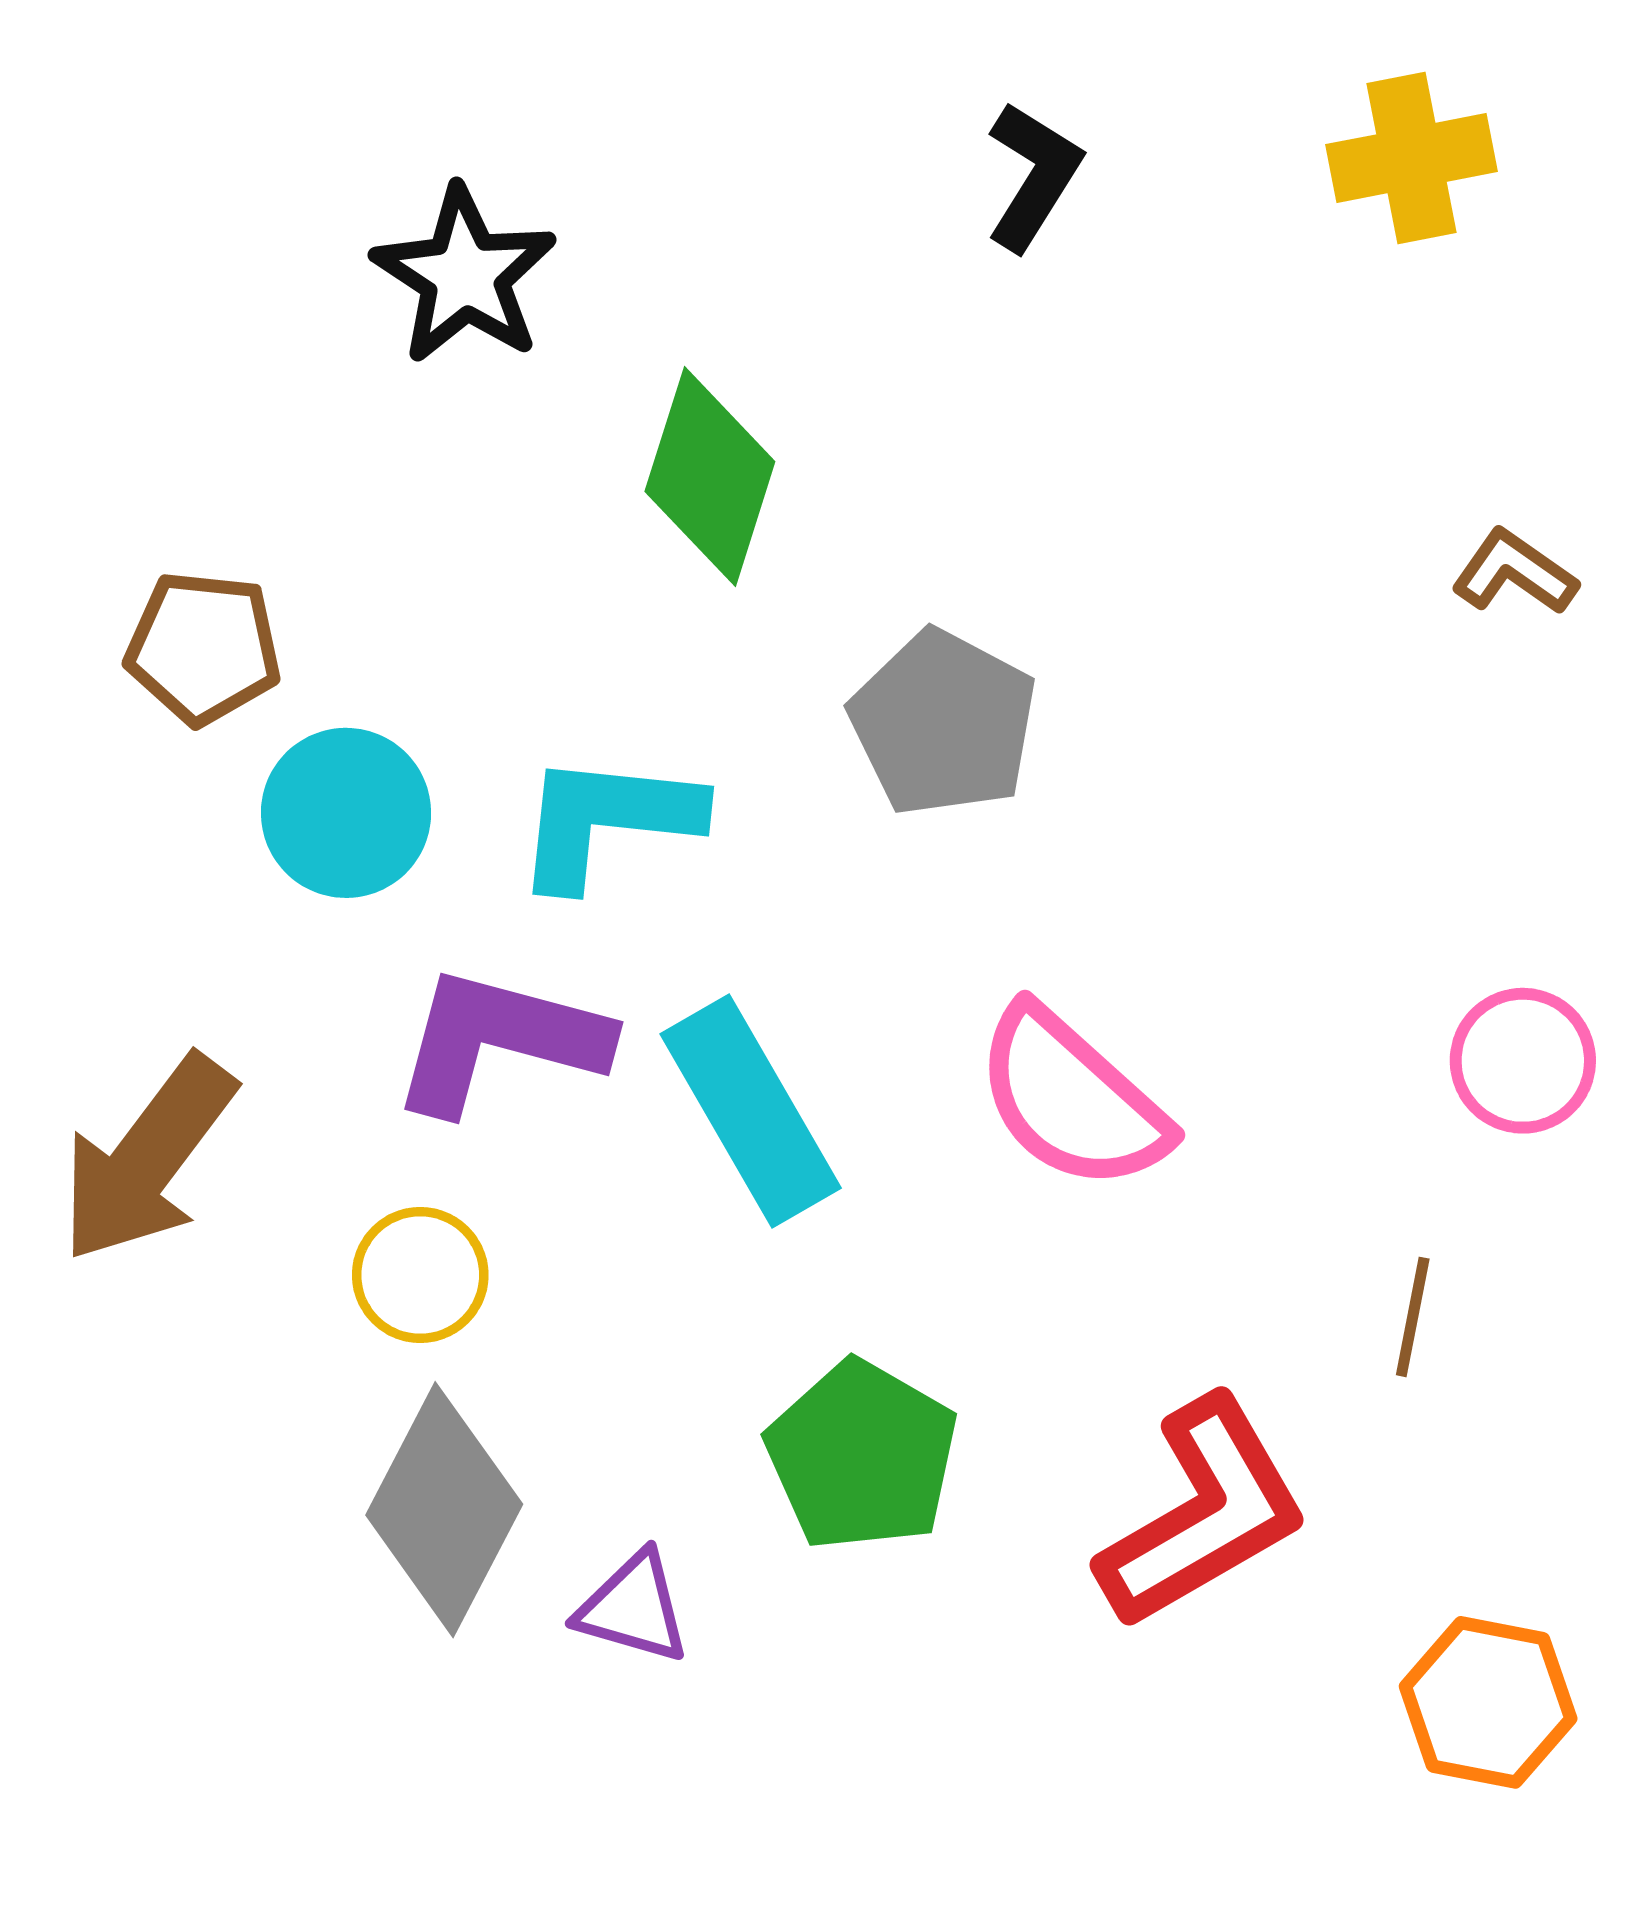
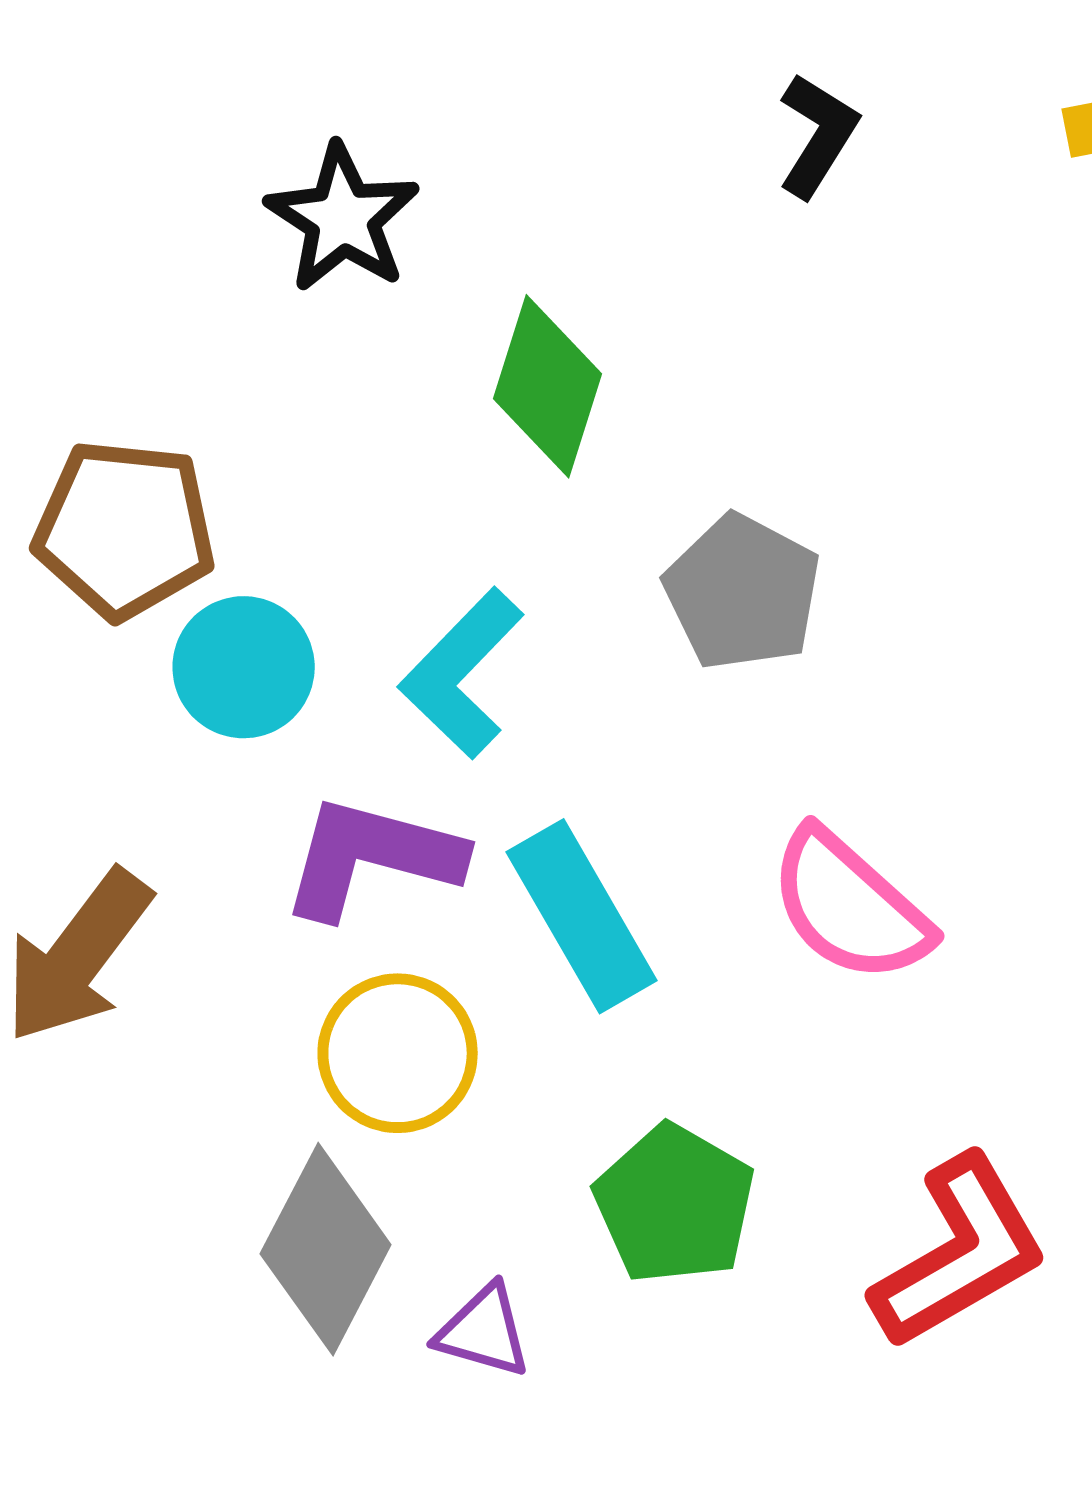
brown pentagon: (204, 648) -> (125, 529), size x1.4
cyan L-shape: (607, 820) -> (462, 673), turned -52
yellow circle: (420, 1275) -> (398, 1053), moved, size x1.4

